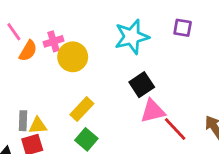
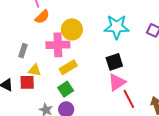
pink cross: (53, 41) -> (58, 45), moved, size x1.6
pink triangle: (153, 111) -> (117, 82), turned -36
gray rectangle: (23, 121) -> (23, 51), moved

